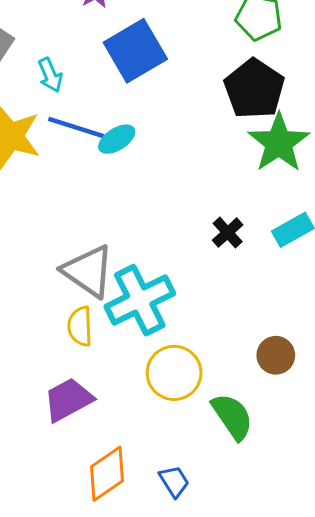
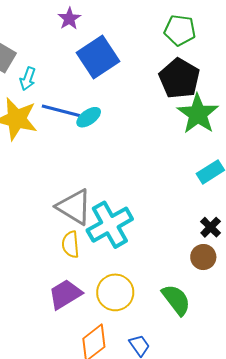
cyan arrow: (50, 75) -> (28, 79), moved, turned 45
black cross: (228, 233) -> (211, 227), moved
yellow circle: (174, 373) -> (115, 292), moved

